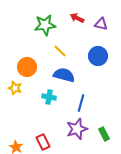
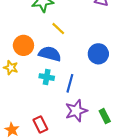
blue circle: (98, 56) -> (98, 54), moved
blue semicircle: (64, 75) -> (50, 54), moved
blue line: (81, 103) -> (70, 83), moved

